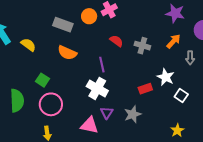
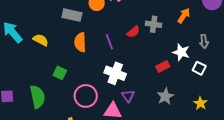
red semicircle: (116, 41) -> (133, 32), moved, turned 112
orange semicircle: (67, 53) -> (80, 42), turned 72
gray arrow: (190, 58) -> (204, 41), moved
purple line: (102, 65) -> (109, 42), moved
pink circle: (51, 104) -> (86, 96), moved
gray star: (133, 114) -> (165, 96), moved

